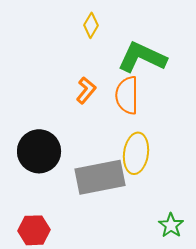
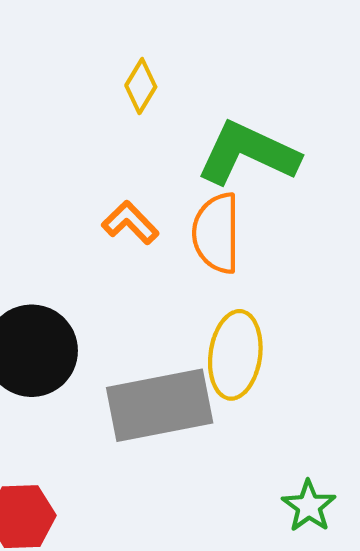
orange L-shape: (86, 90) -> (130, 223), turned -84

